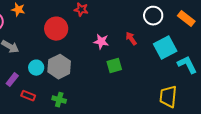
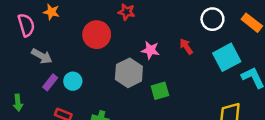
green square: (114, 66) -> (160, 91), moved
gray hexagon: (59, 67) -> (129, 73), moved
purple rectangle: (12, 80) -> (50, 82), moved

